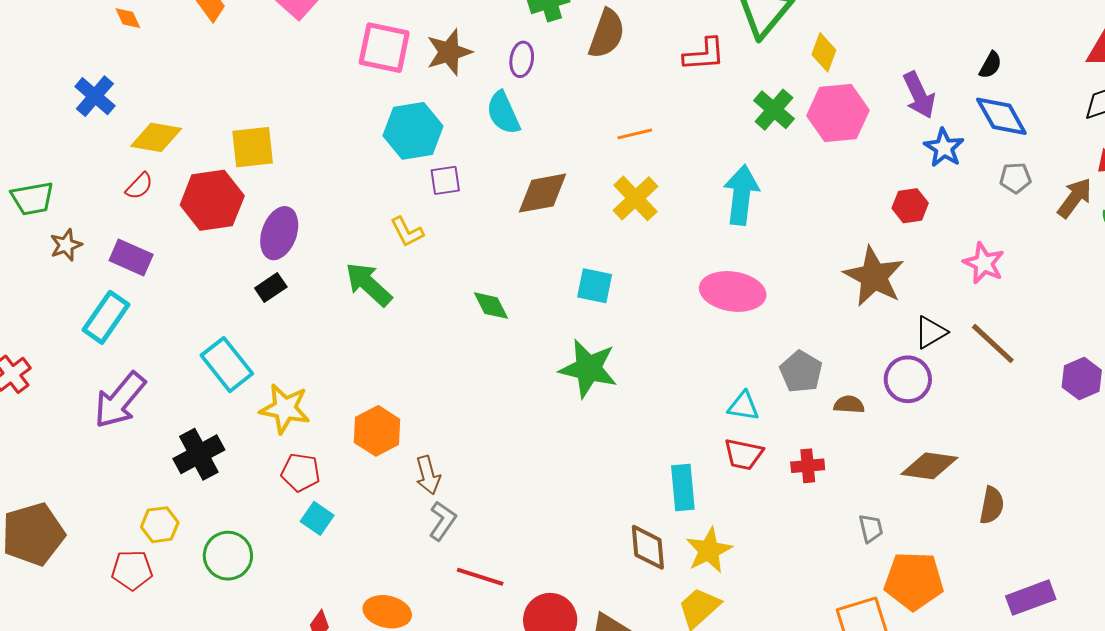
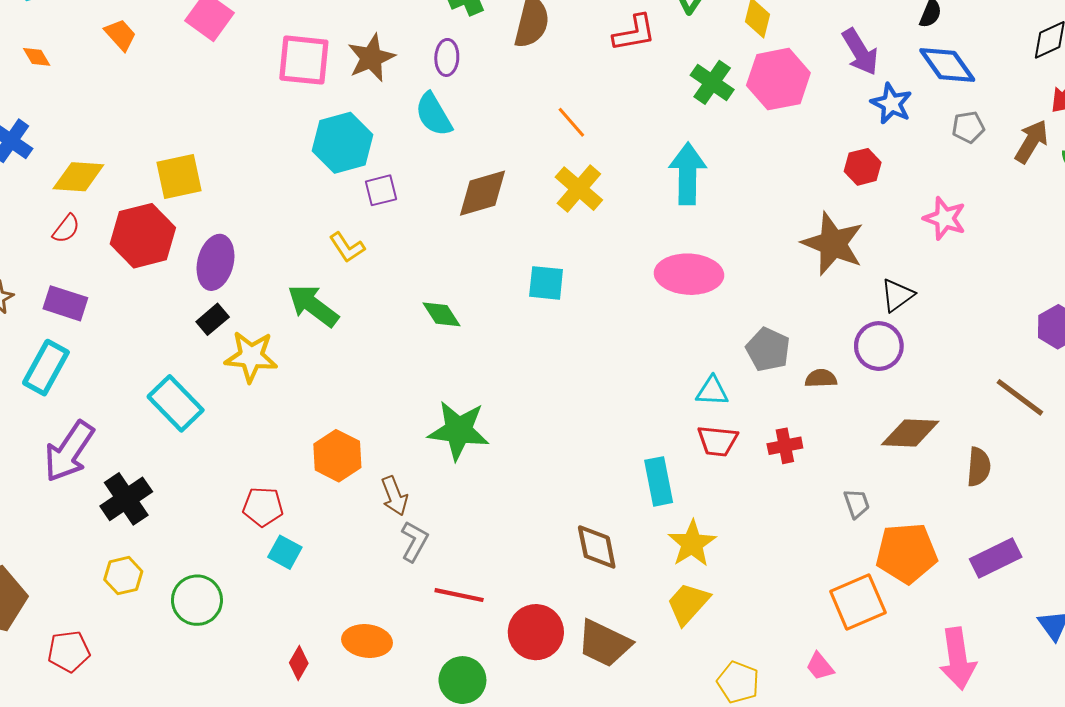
orange line: (635, 134) -> (571, 122), turned 68
brown line: (993, 344) -> (1020, 397), moved
green star: (588, 369) -> (458, 430), moved
yellow star: (285, 409) -> (251, 357), moved
black cross: (199, 454) -> (126, 499), moved
brown diamond: (648, 547) -> (597, 547), moved
red pentagon: (132, 570) -> (69, 651), moved
purple rectangle: (1031, 598) -> (996, 558), moved

